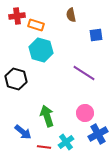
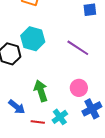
cyan hexagon: (41, 50) -> (33, 39), moved

